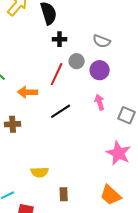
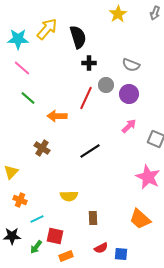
pink arrow: (100, 102) -> (129, 126), turned 63
black line: (61, 111) -> (90, 151), moved
brown cross: (13, 124) -> (42, 148), turned 35

